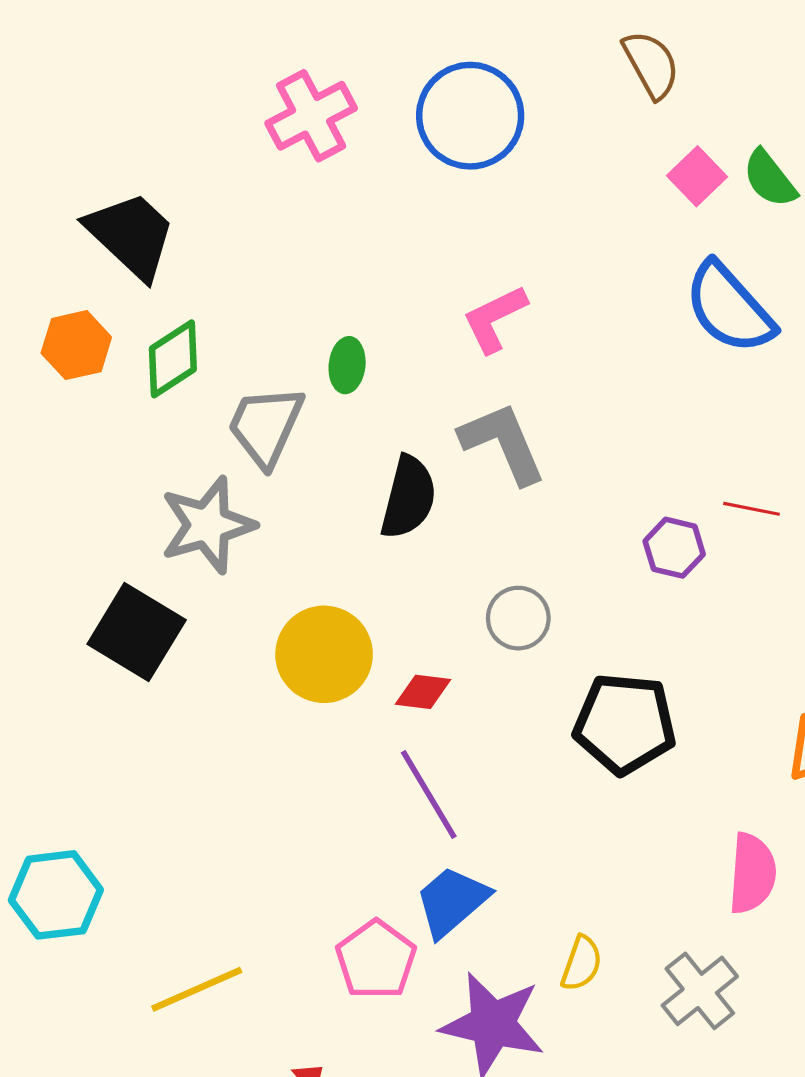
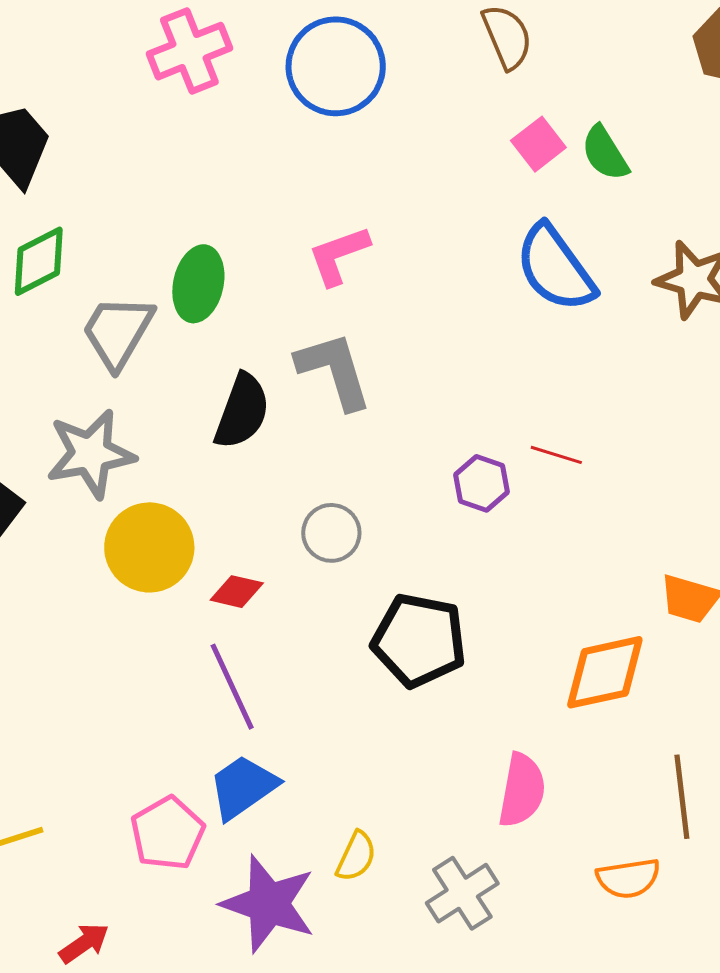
green ellipse: (347, 365) -> (198, 284), size x1.5
gray star: (208, 525) -> (91, 454), moved

